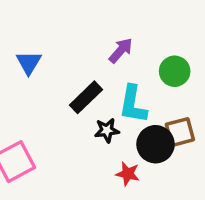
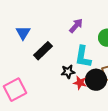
black rectangle: (86, 97) -> (43, 51), moved
red star: (128, 174) -> (80, 83), moved

